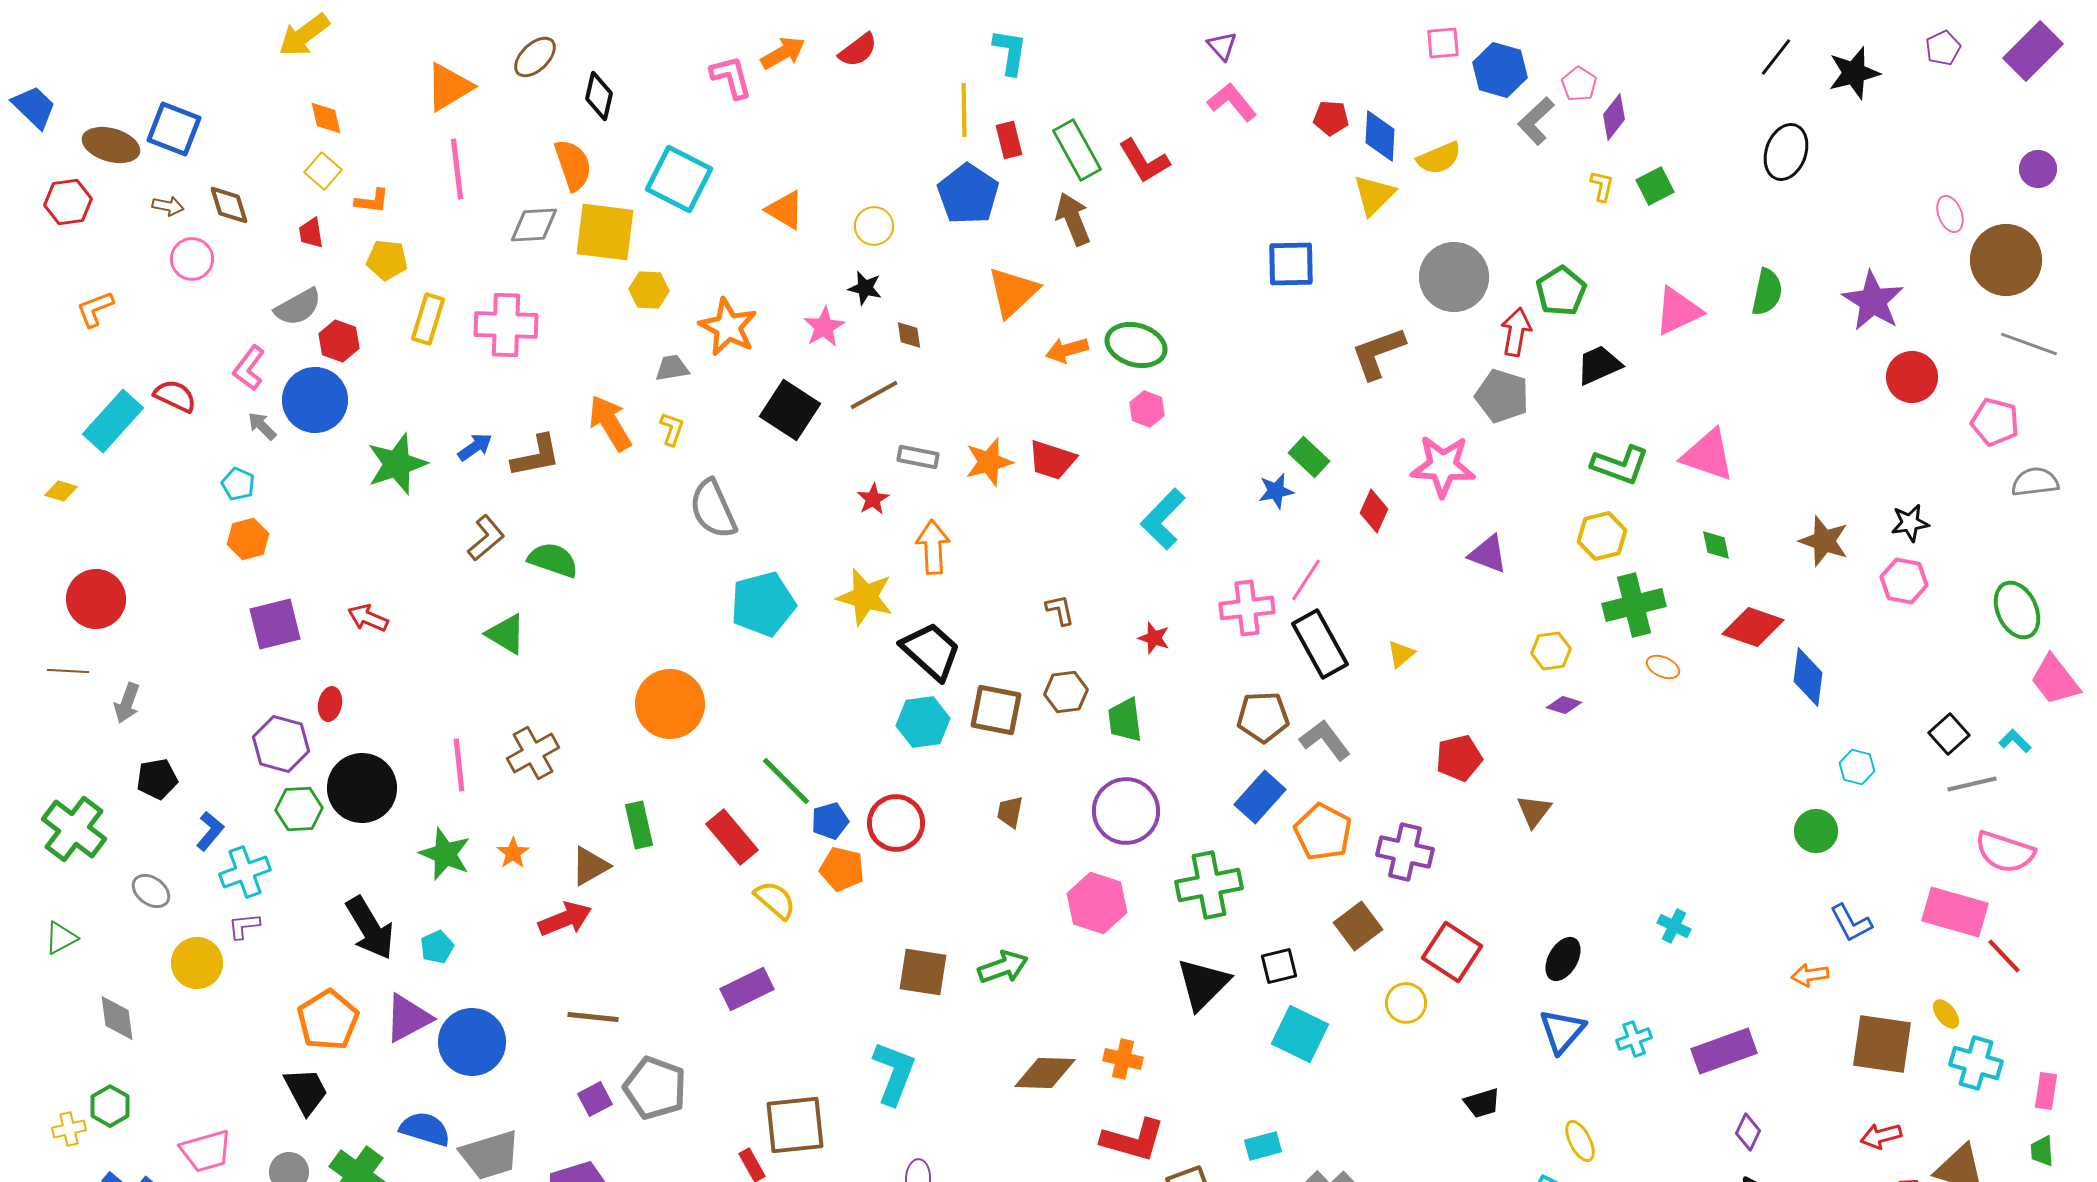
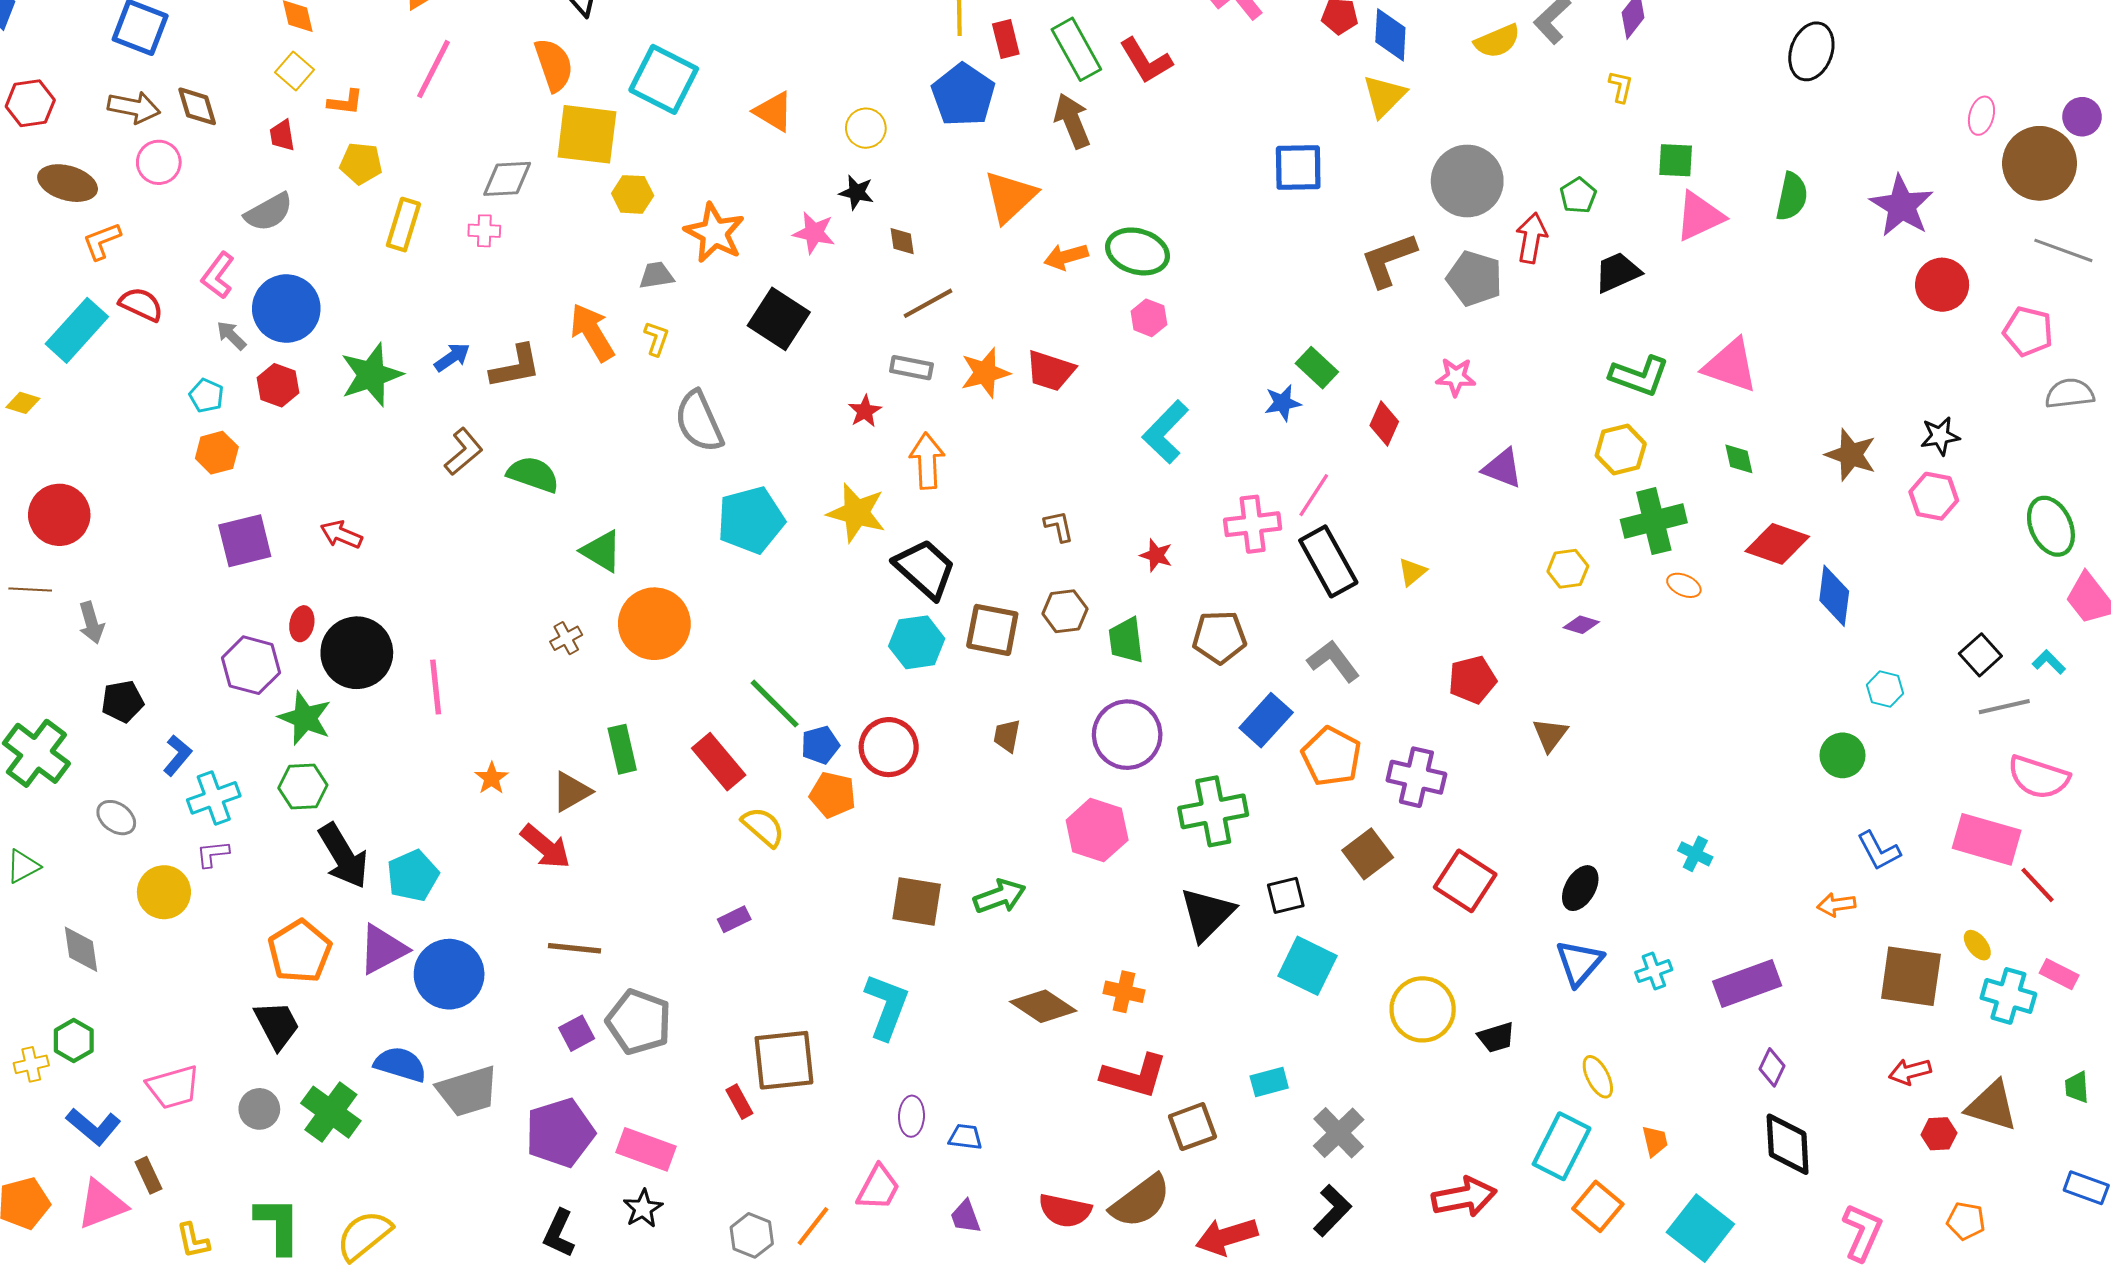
brown ellipse: (111, 145) -> (68, 183), moved
yellow semicircle: (1439, 158) -> (1497, 41), moved
pink line: (457, 169) -> (434, 69), turned 34
purple circle: (2038, 169) -> (2082, 117), moved
green square: (1655, 186) -> (1676, 160), moved, turned 30
brown arrow: (168, 206) -> (134, 107), size x1.6
pink ellipse: (1950, 214) -> (1981, 116), turned 36
gray diamond: (534, 225) -> (507, 179), moved
green pentagon: (1561, 291) -> (1578, 196), size x0.7
orange L-shape: (95, 309) -> (102, 241), moved
pink cross: (506, 325) -> (484, 231), size x0.5
pink star: (824, 327) -> (814, 233), turned -30
red hexagon: (339, 341) -> (278, 385), moved
brown line: (874, 395) -> (928, 303), moved
gray pentagon: (1502, 396) -> (1474, 278), moved
pink star: (1443, 466) -> (1456, 377), size x0.6
green triangle: (506, 634) -> (601, 551), moved
gray arrow: (127, 703) -> (91, 623), turned -36
brown pentagon: (1263, 717) -> (1219, 637), moved
brown cross: (533, 753) -> (566, 638), moved, size x0.6
black circle: (362, 788) -> (357, 653), moved
green hexagon: (299, 809) -> (303, 786), moved
green star: (445, 854) -> (305, 718), moved
red arrow: (565, 919) -> (545, 847), turned 62
cyan pentagon: (437, 947) -> (413, 876), size x1.5
purple rectangle: (747, 989) -> (734, 919), size x0.6
yellow circle: (1406, 1003) -> (1423, 1009), moved, size x1.5
brown diamond: (1045, 1073) -> (1043, 1006), turned 32
pink rectangle: (2046, 1091) -> (2059, 974), moved, turned -72

